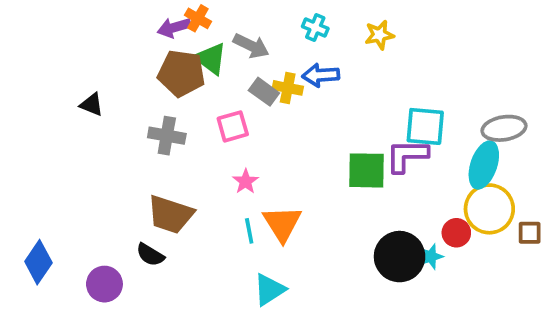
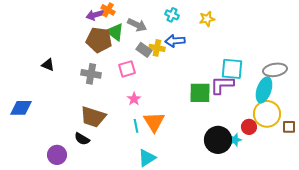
black triangle: (92, 104) -> (48, 65), moved
blue diamond: (38, 262) -> (21, 108), moved, turned 55

